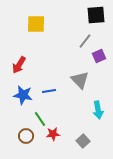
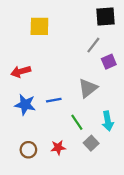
red arrow: (19, 65) -> (21, 72), turned 42
gray triangle: (80, 80) -> (88, 88), turned 36
green line: (40, 119) -> (77, 122), moved
gray square: (83, 141) -> (91, 143), moved

